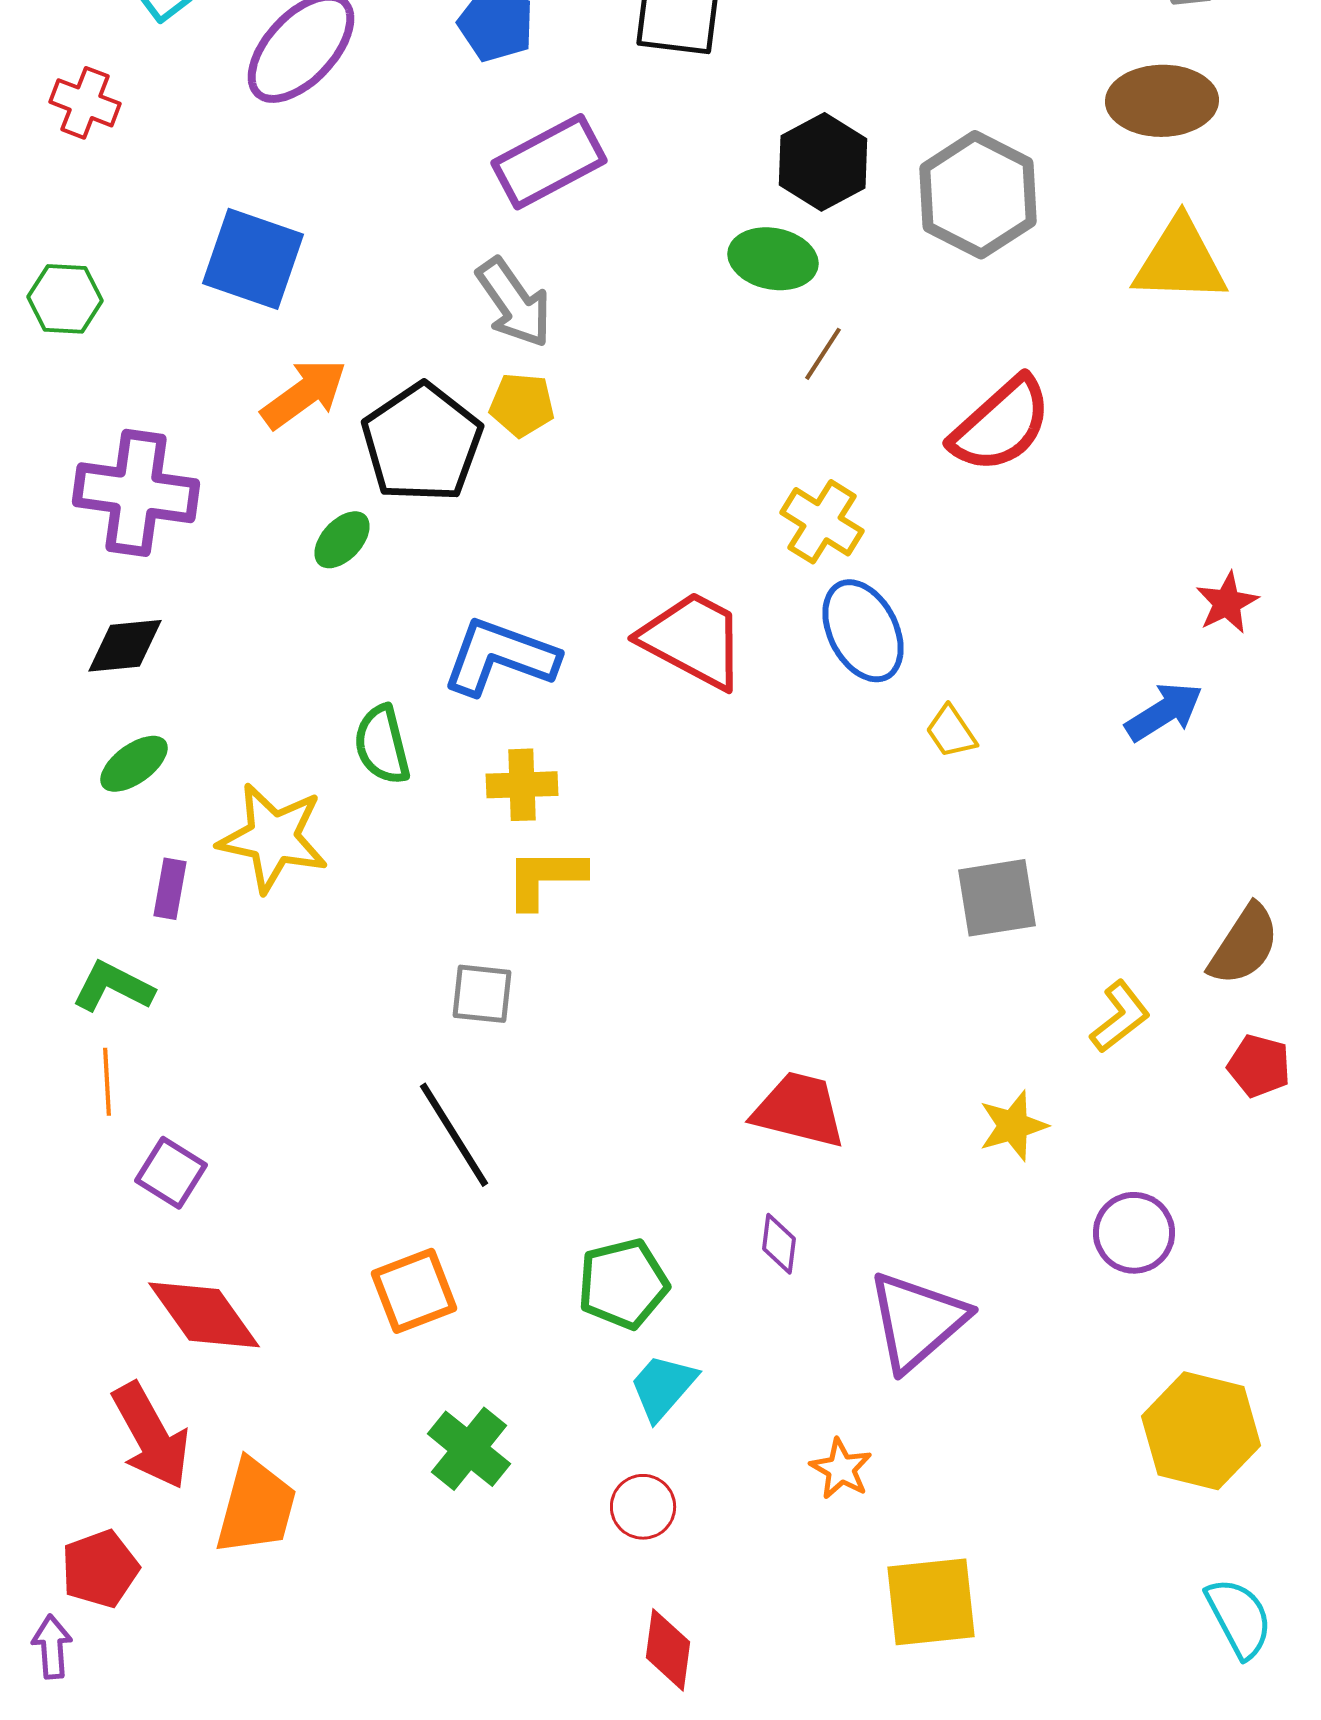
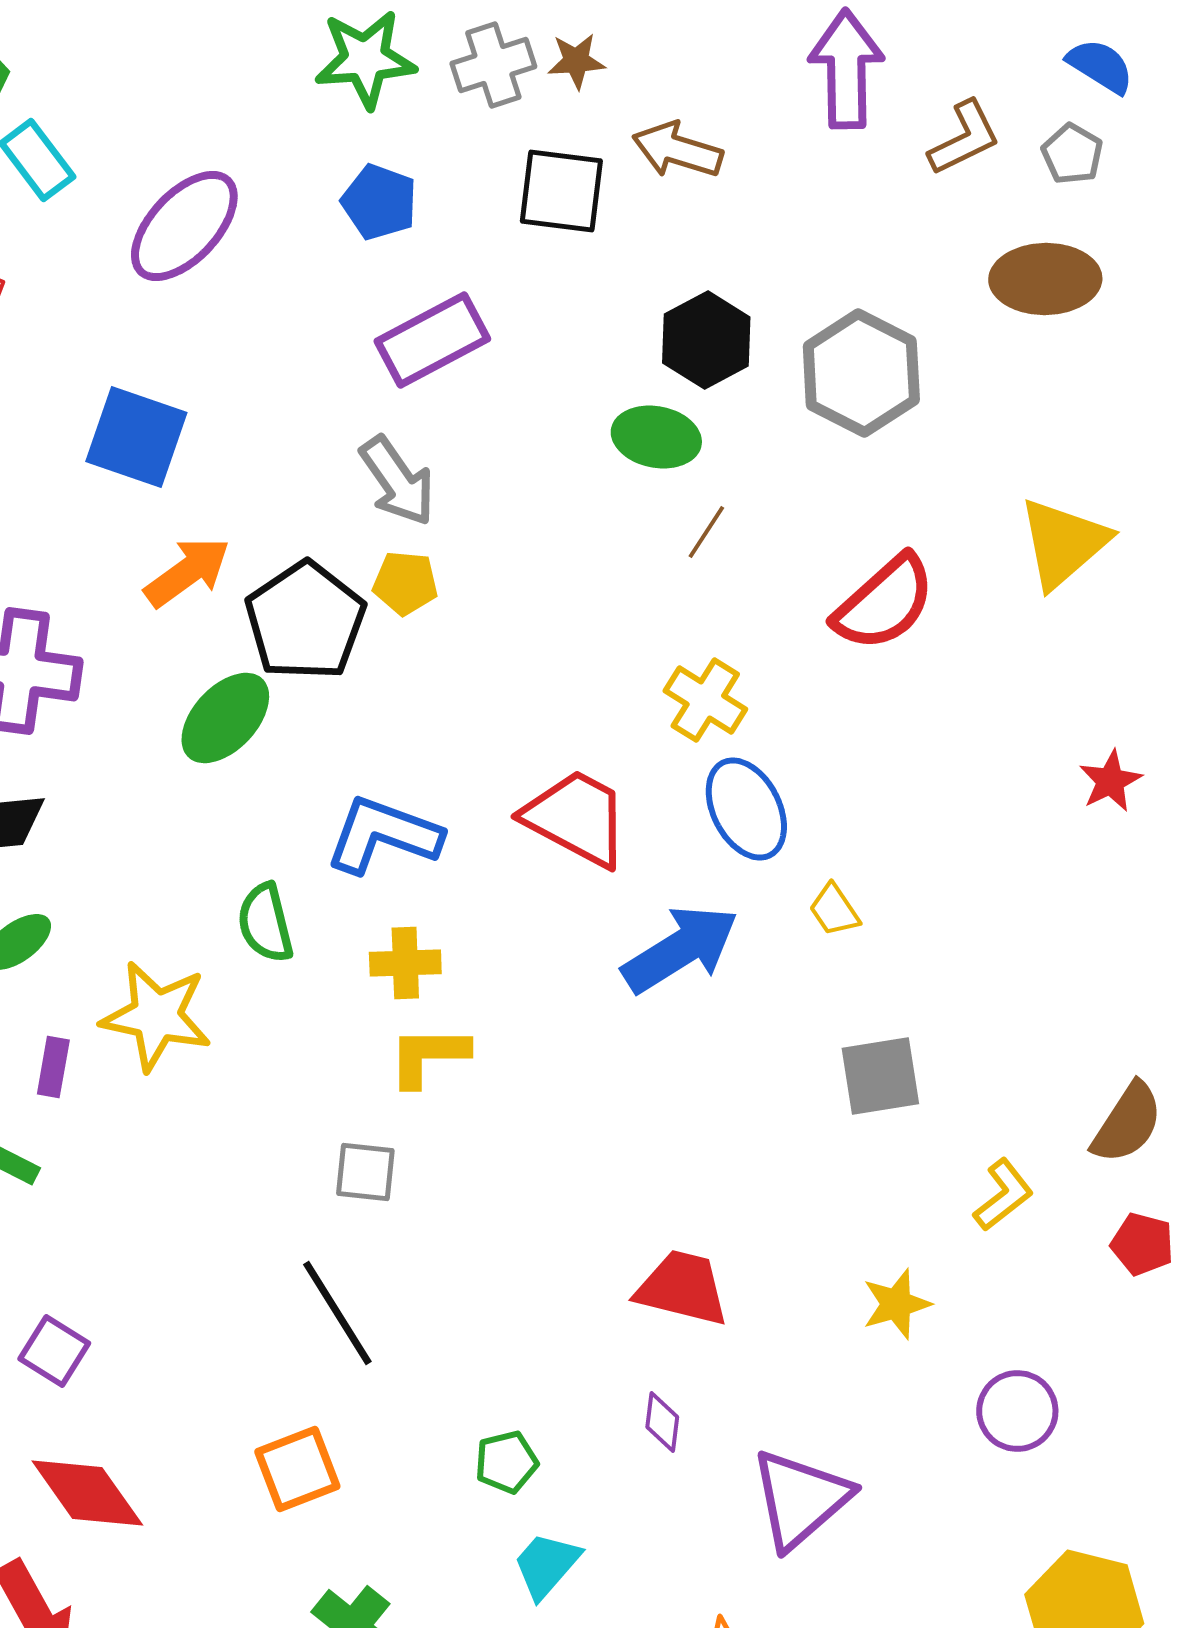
yellow triangle: (1180, 261) -> (1063, 543), moved, turned -43
green ellipse: (342, 540) -> (225, 718), size x1.6
blue arrow: (1164, 712) -> (680, 949), moved, size x1.5
green pentagon: (623, 1284) -> (506, 1462), size x0.7

